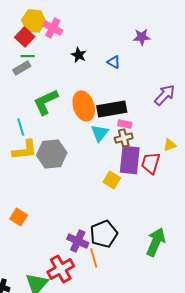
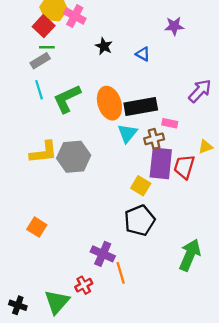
pink rectangle: (125, 124) -> (170, 123), moved
cyan line: (21, 127) -> (39, 90), moved
black pentagon: (104, 234) -> (140, 220), moved
red cross: (61, 269) -> (84, 285), size x0.6

